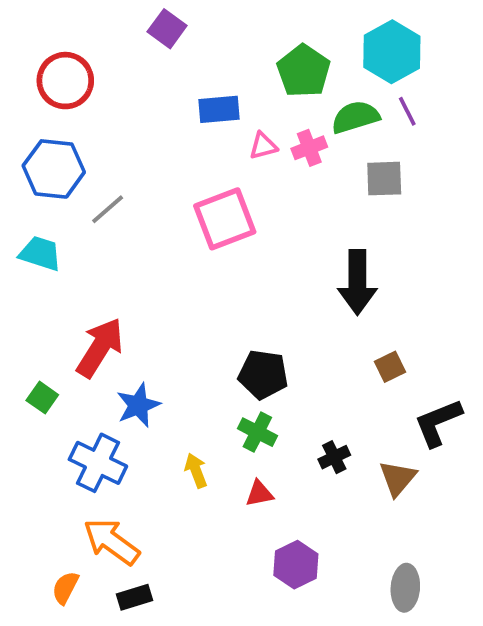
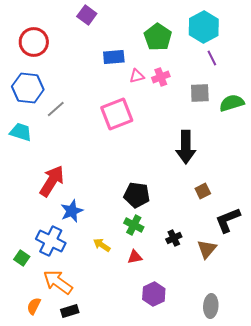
green semicircle: (355, 117) -> (232, 103), moved
green square: (42, 398) -> (22, 258), moved
yellow arrow: (196, 471) -> (102, 245), turned -36

